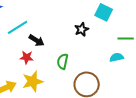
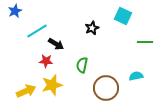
black star: (82, 29) -> (92, 28), moved
cyan semicircle: (117, 57) -> (136, 76), moved

